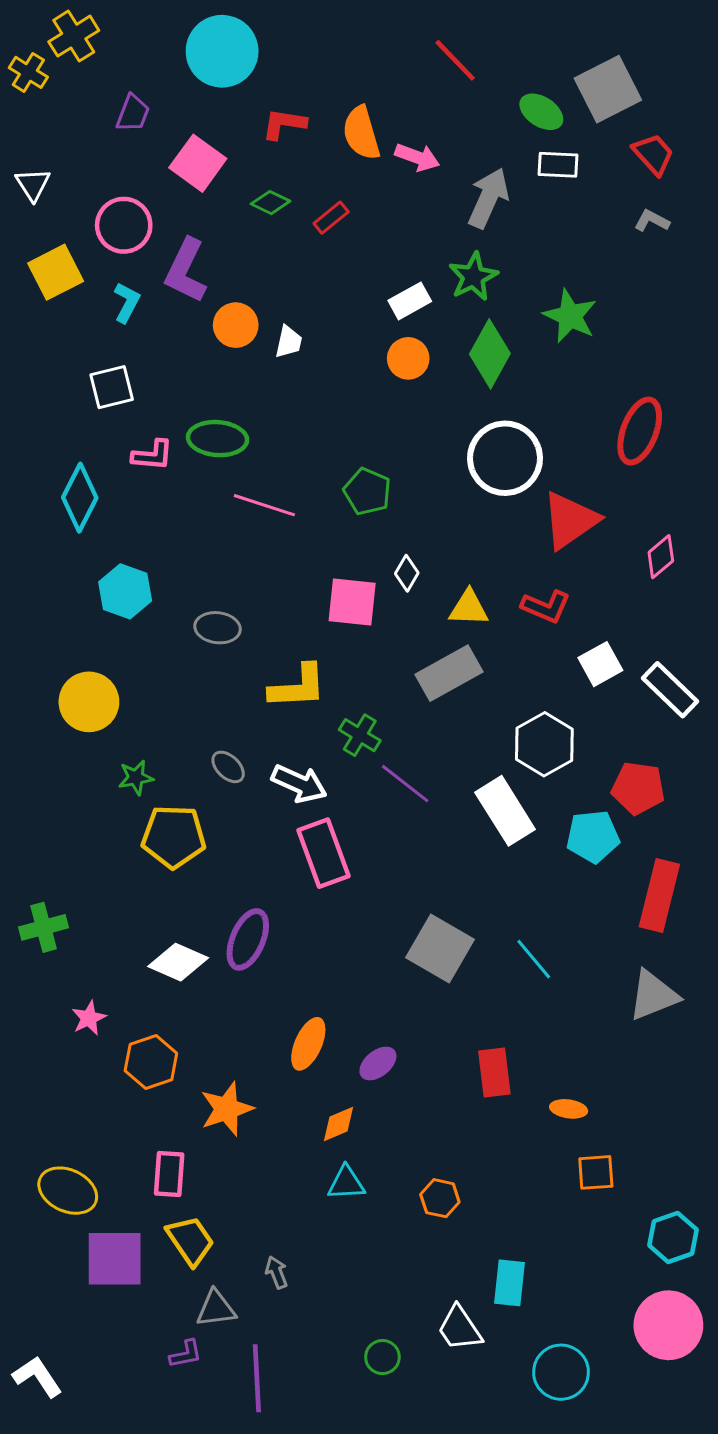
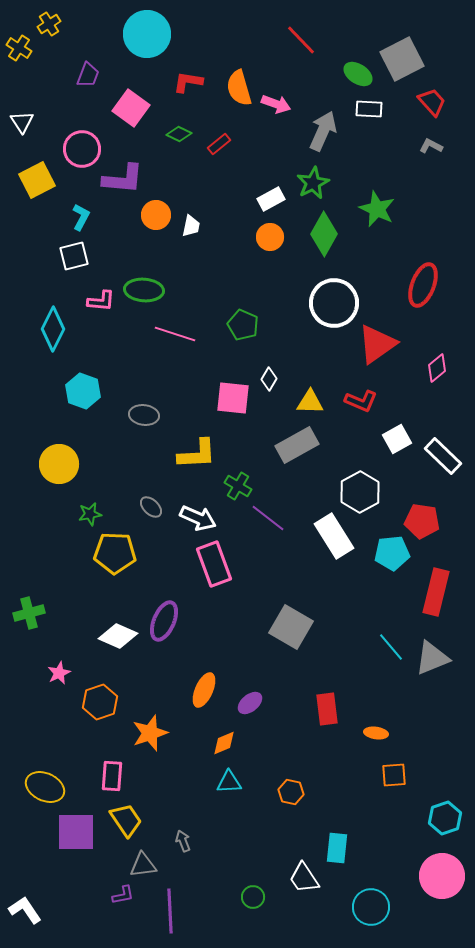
yellow cross: (74, 36) -> (49, 24), size x0.7
purple L-shape: (186, 271) -> (123, 179), turned -111
cyan L-shape: (127, 302) -> (81, 217), moved
cyan line: (534, 959) -> (391, 647), moved

